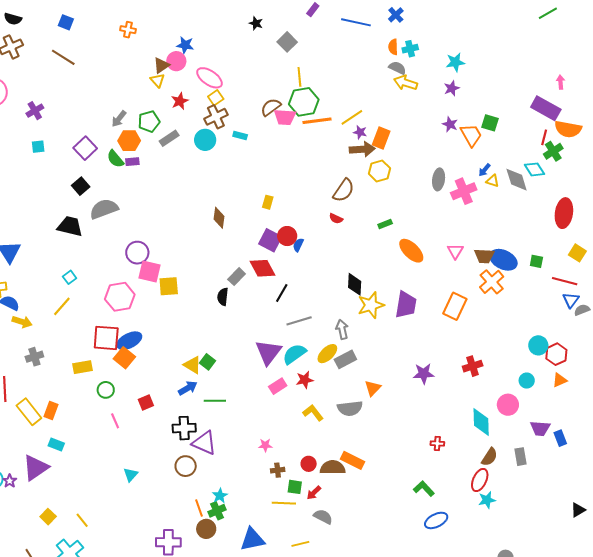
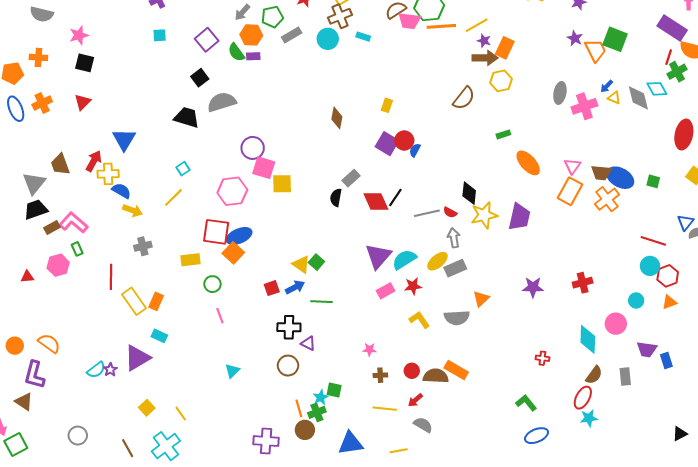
green square: (490, 123) -> (615, 39), size x1.4
red semicircle: (336, 218) -> (450, 212), moved
red diamond: (262, 268) -> (376, 202), moved
red line: (565, 281) -> (653, 241), moved
orange rectangle: (455, 306) -> (570, 191), moved
gray line: (299, 321) -> (427, 213), moved
red square: (146, 402) -> (272, 288), moved
purple triangle: (204, 443) -> (308, 343), size x0.6
green square: (295, 487) -> (334, 390), moved

